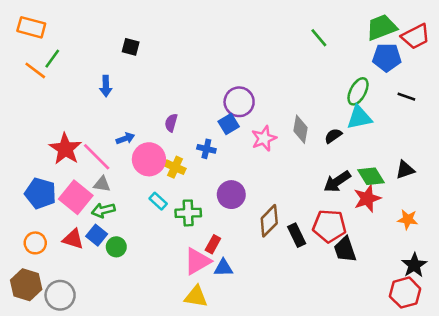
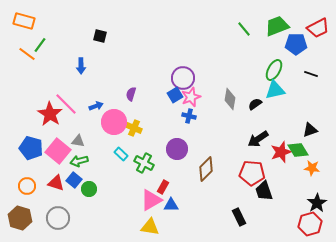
green trapezoid: (382, 27) -> (277, 26), moved
pink star: (264, 138) -> (191, 97), moved
blue cross: (206, 149) -> (189, 116), moved
pink line: (97, 157) -> (66, 104), moved
green diamond: (371, 176) -> (298, 150), moved
green cross: (188, 213) -> (144, 163), turned 30
black rectangle: (297, 235) -> (239, 217), moved
gray circle: (60, 295) -> (58, 218), moved

